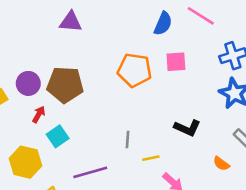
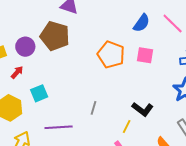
brown pentagon: (65, 85) -> (55, 36), moved
red arrow: (39, 114) -> (17, 72), moved
yellow line: (151, 158) -> (127, 126), moved, turned -64

